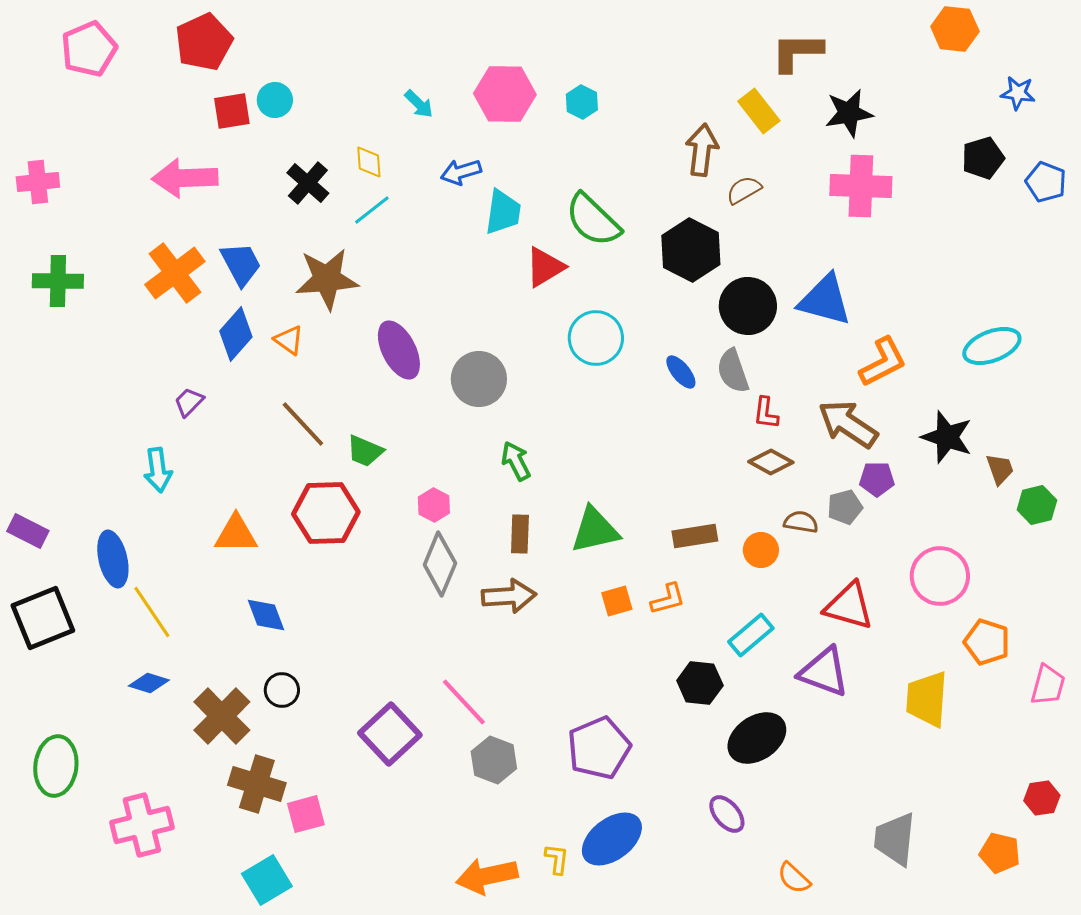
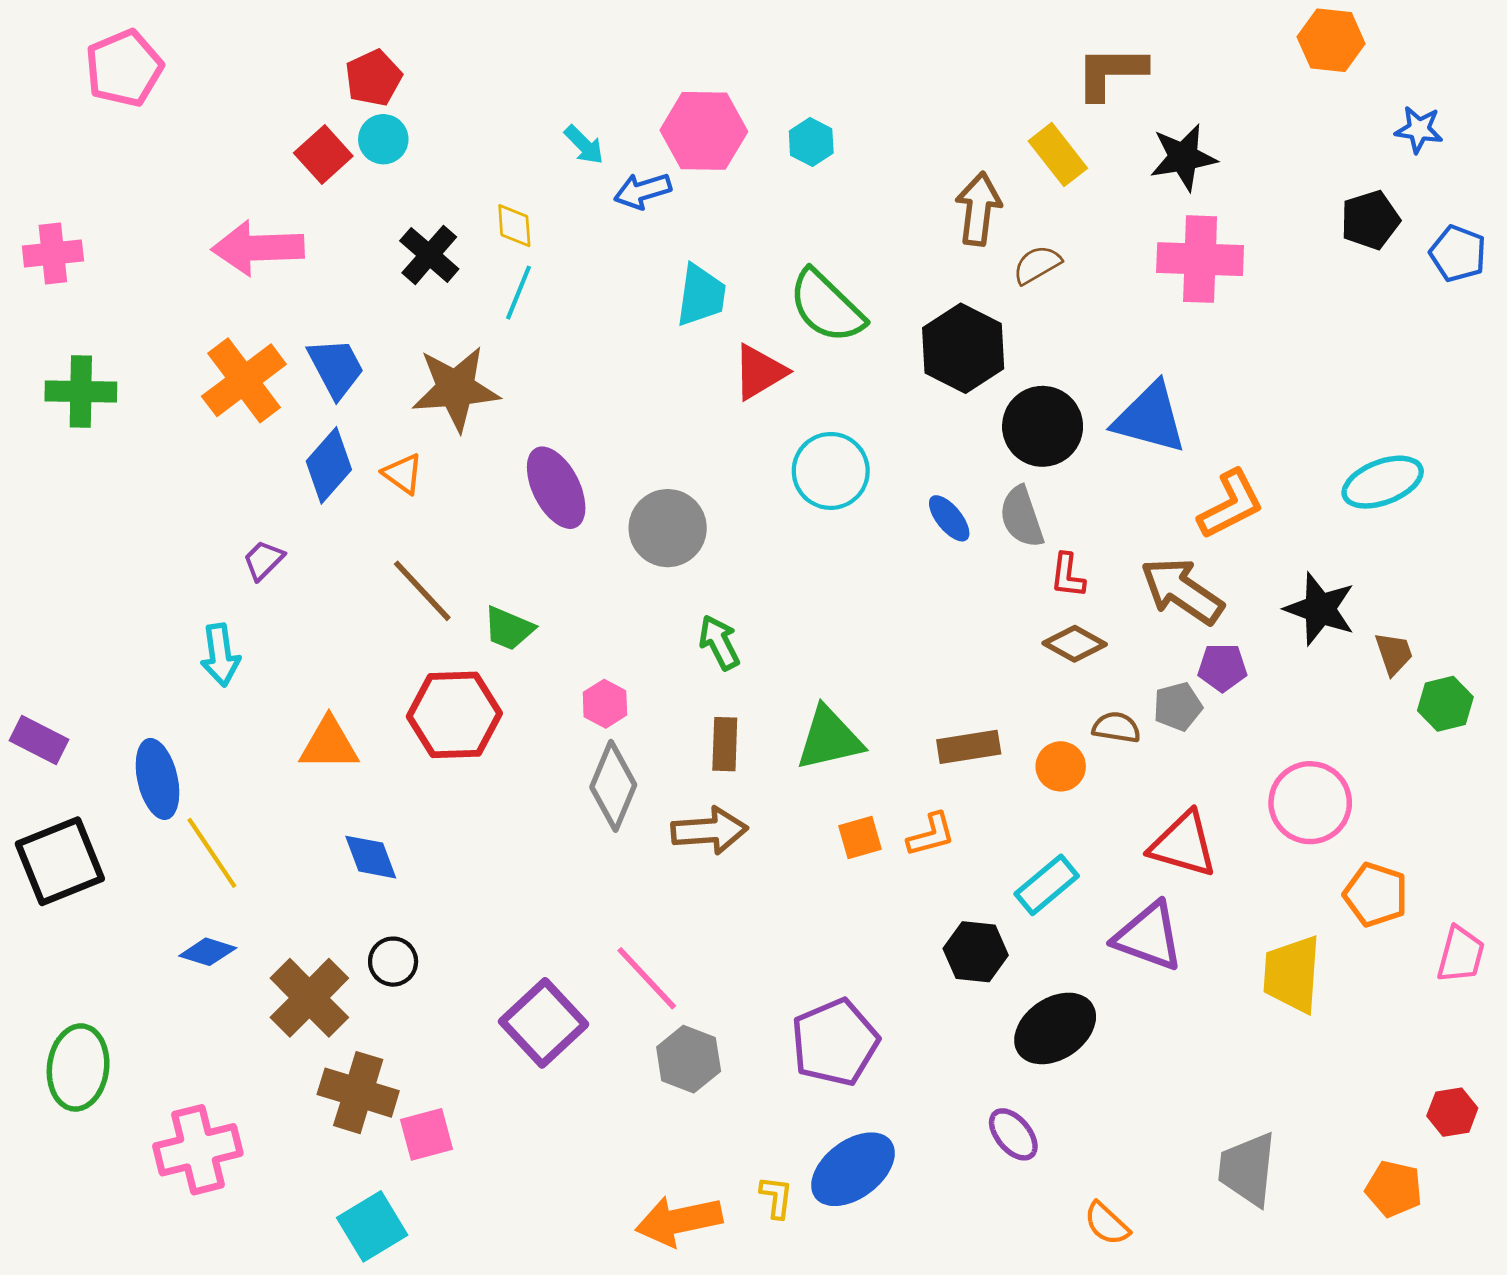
red pentagon: (204, 42) -> (374, 78), moved, size x0.7
red square: (232, 111) -> (323, 155), turned -33
blue arrow: (461, 172) -> (643, 191), moved
cyan line: (372, 210) -> (518, 293), turned -30

